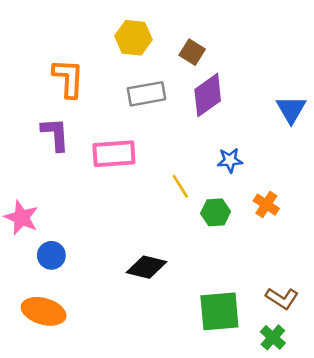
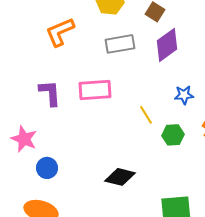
orange L-shape: (68, 78) -> (60, 32), turned -116
purple L-shape: (55, 134) -> (50, 93), moved

